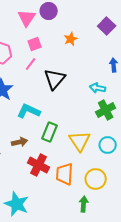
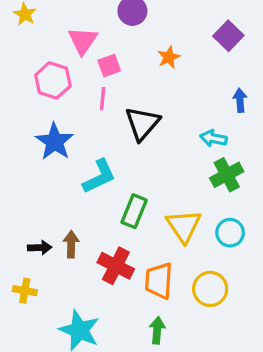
pink triangle: (27, 18) -> (83, 41), moved
pink line: (31, 64) -> (103, 99), turned -32
cyan L-shape: (29, 111) -> (99, 176), turned 130
brown arrow: (20, 142) -> (71, 244), moved, turned -77
green arrow: (84, 204) -> (157, 330), moved

